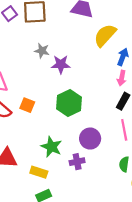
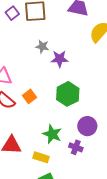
orange square: (27, 105) -> (30, 96), turned 32
purple cross: (77, 162) -> (76, 147), turned 32

